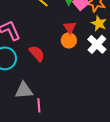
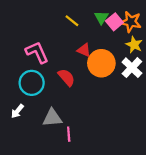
red triangle: (70, 27) -> (84, 50), moved, turned -32
orange circle: (69, 40) -> (101, 63), size x1.6

